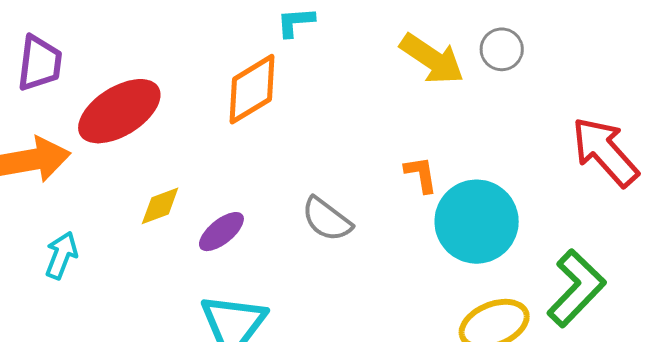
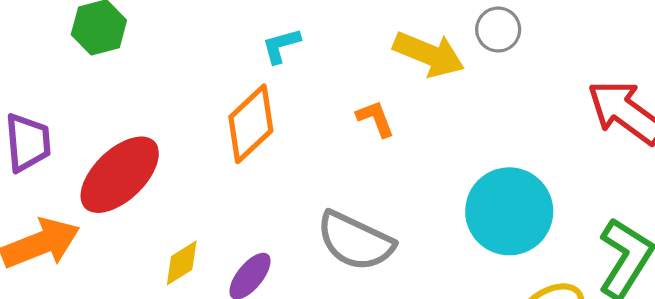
orange L-shape: (421, 174) -> (375, 119), moved
gray semicircle: (327, 219) -> (355, 241), size x1.4

